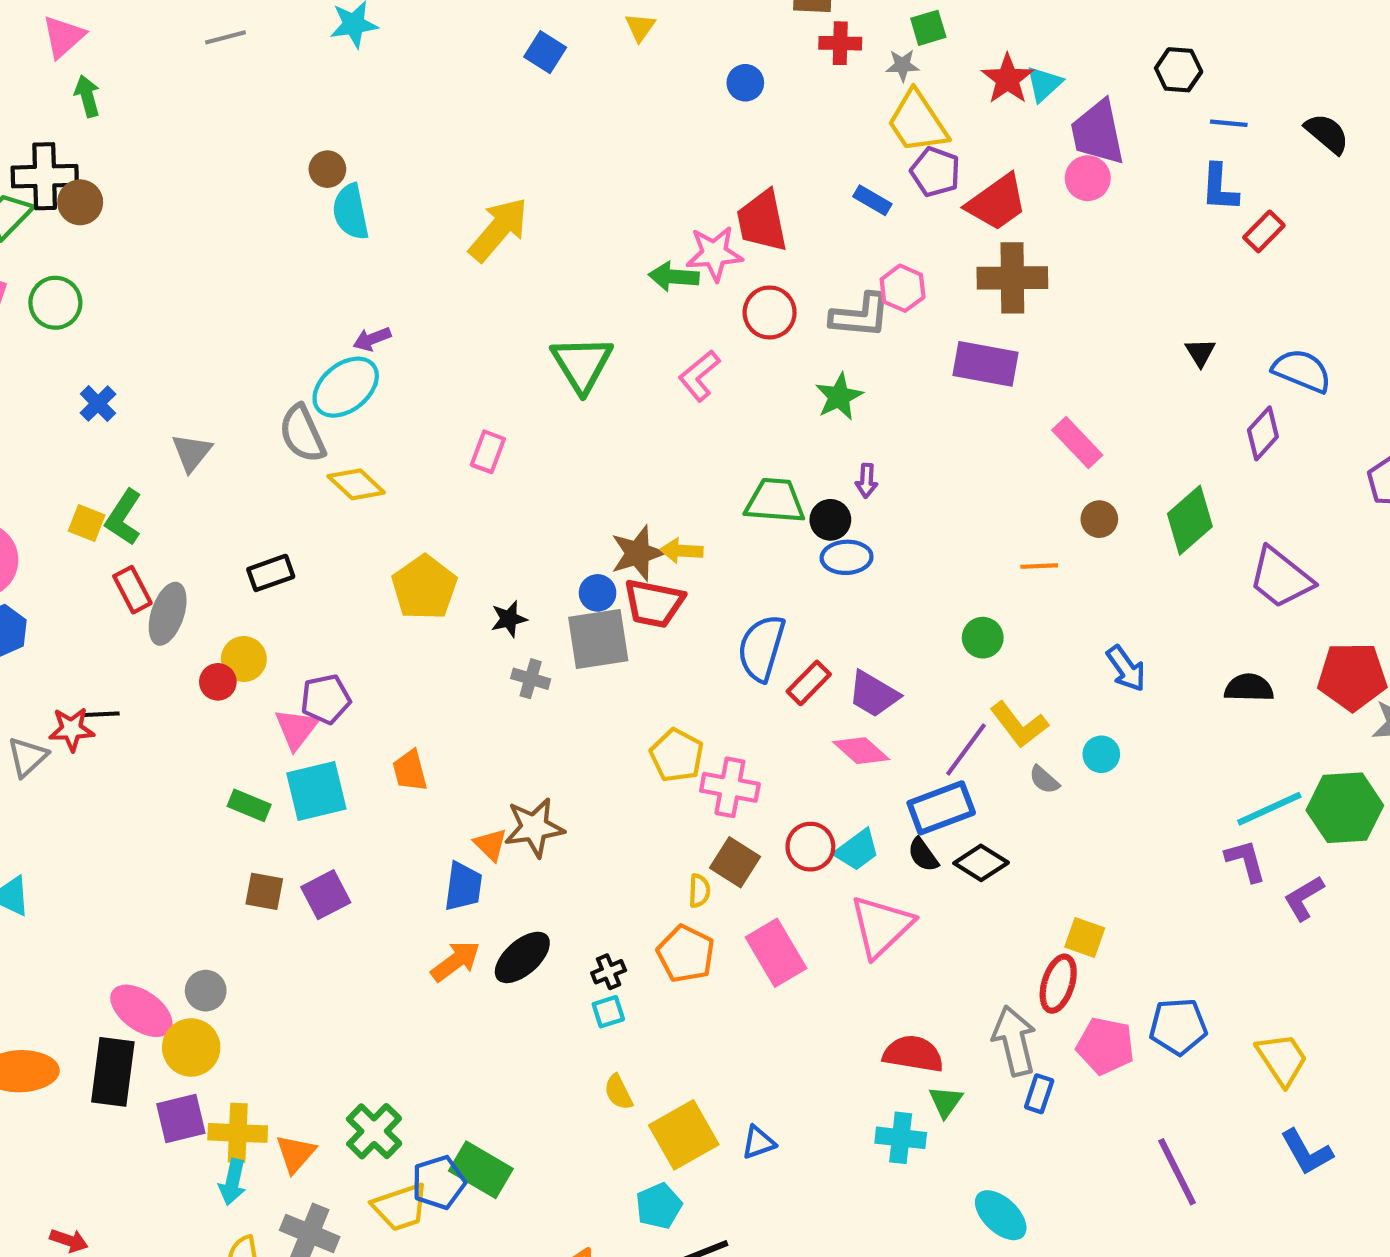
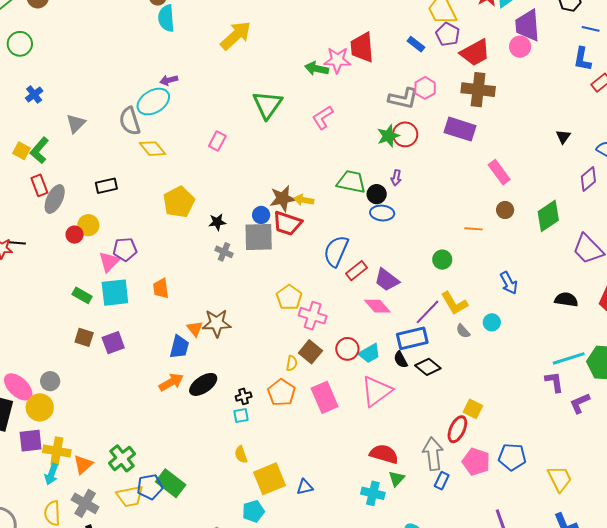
red circle: (770, 312) -> (405, 134), moved

